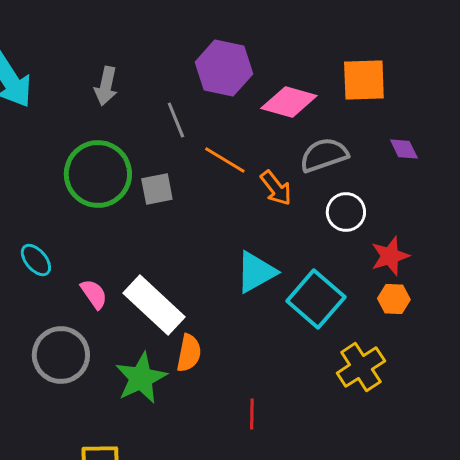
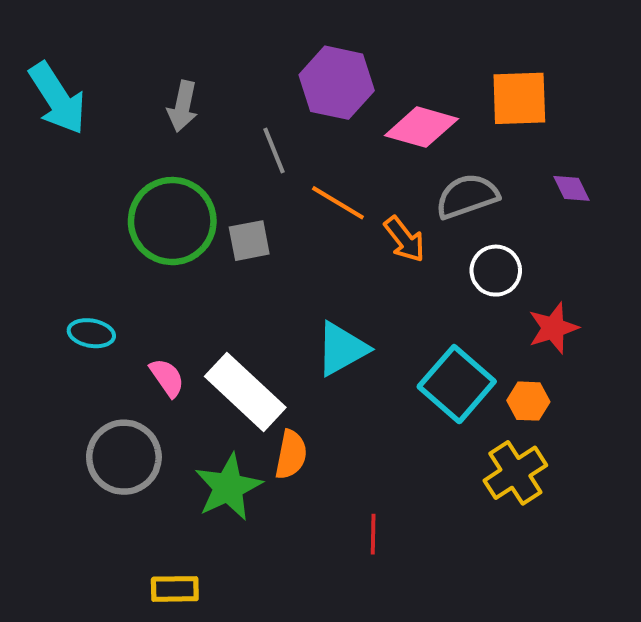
cyan ellipse: (36, 260) -> (91, 333), turned -40
cyan triangle: (256, 272) -> (342, 349), moved
orange hexagon: (394, 299) -> (528, 401), moved

